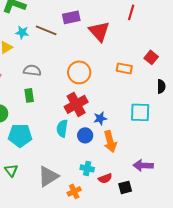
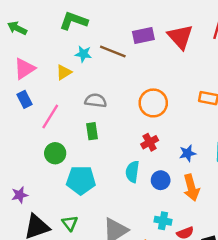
red triangle: (99, 31) -> (180, 37), moved
red cross: (76, 104) -> (150, 142), size x0.6
blue star: (100, 118) -> (188, 153), moved

